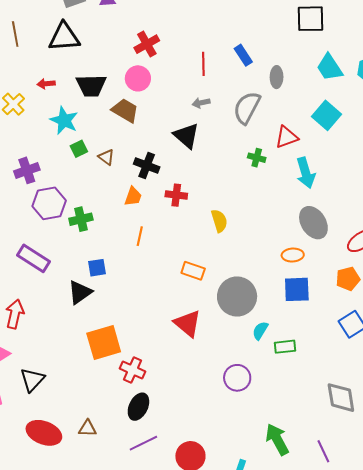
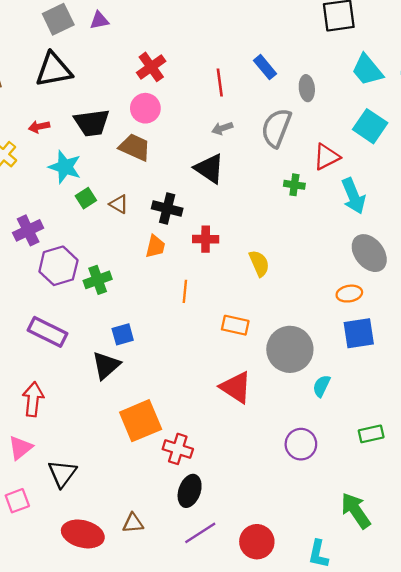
orange line: (140, 236) -> (185, 291), moved
green rectangle: (285, 347) -> (371, 434), moved

